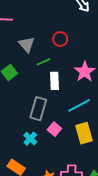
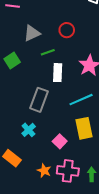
gray triangle: (27, 45) -> (32, 33), turned 42
pink square: (54, 129) -> (60, 141), moved

